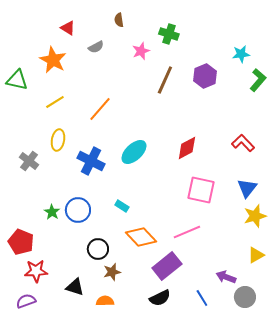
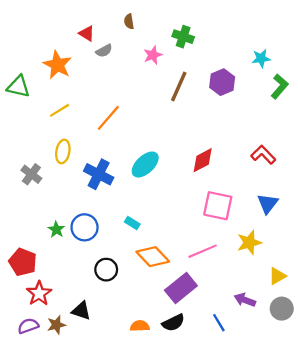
red triangle: (68, 28) -> (87, 33), moved
yellow star: (255, 216) -> (249, 243), moved
red star: (36, 271) -> (39, 293), turned -30
brown star: (112, 272) -> (56, 325), moved
gray circle: (245, 297) -> (282, 309), moved
orange semicircle: (105, 301) -> (140, 326), moved

